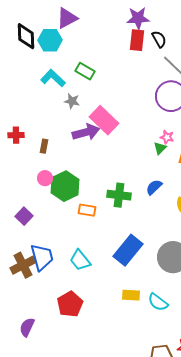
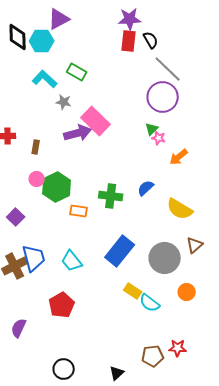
green triangle: (160, 148) -> (152, 129), moved
yellow rectangle: (131, 295) -> (133, 291), moved, turned 30

